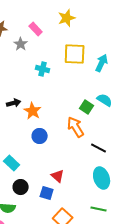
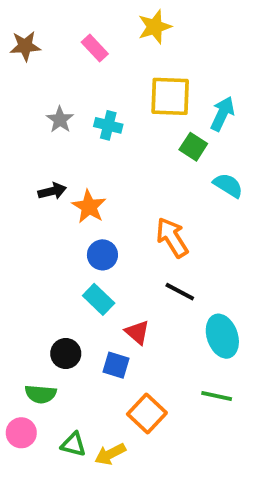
gray star: (21, 44) -> (60, 120), moved
green square: (87, 107) -> (193, 147), moved
black line: (99, 148) -> (180, 292), moved
cyan rectangle: (12, 163) -> (99, 299), moved

